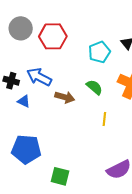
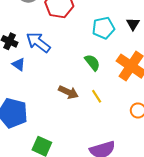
brown arrow: (65, 97) -> (68, 92), moved
yellow line: (104, 119) -> (97, 96), turned -48

